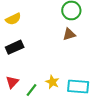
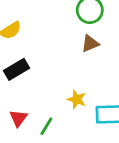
yellow star: (52, 82) -> (77, 99), moved

